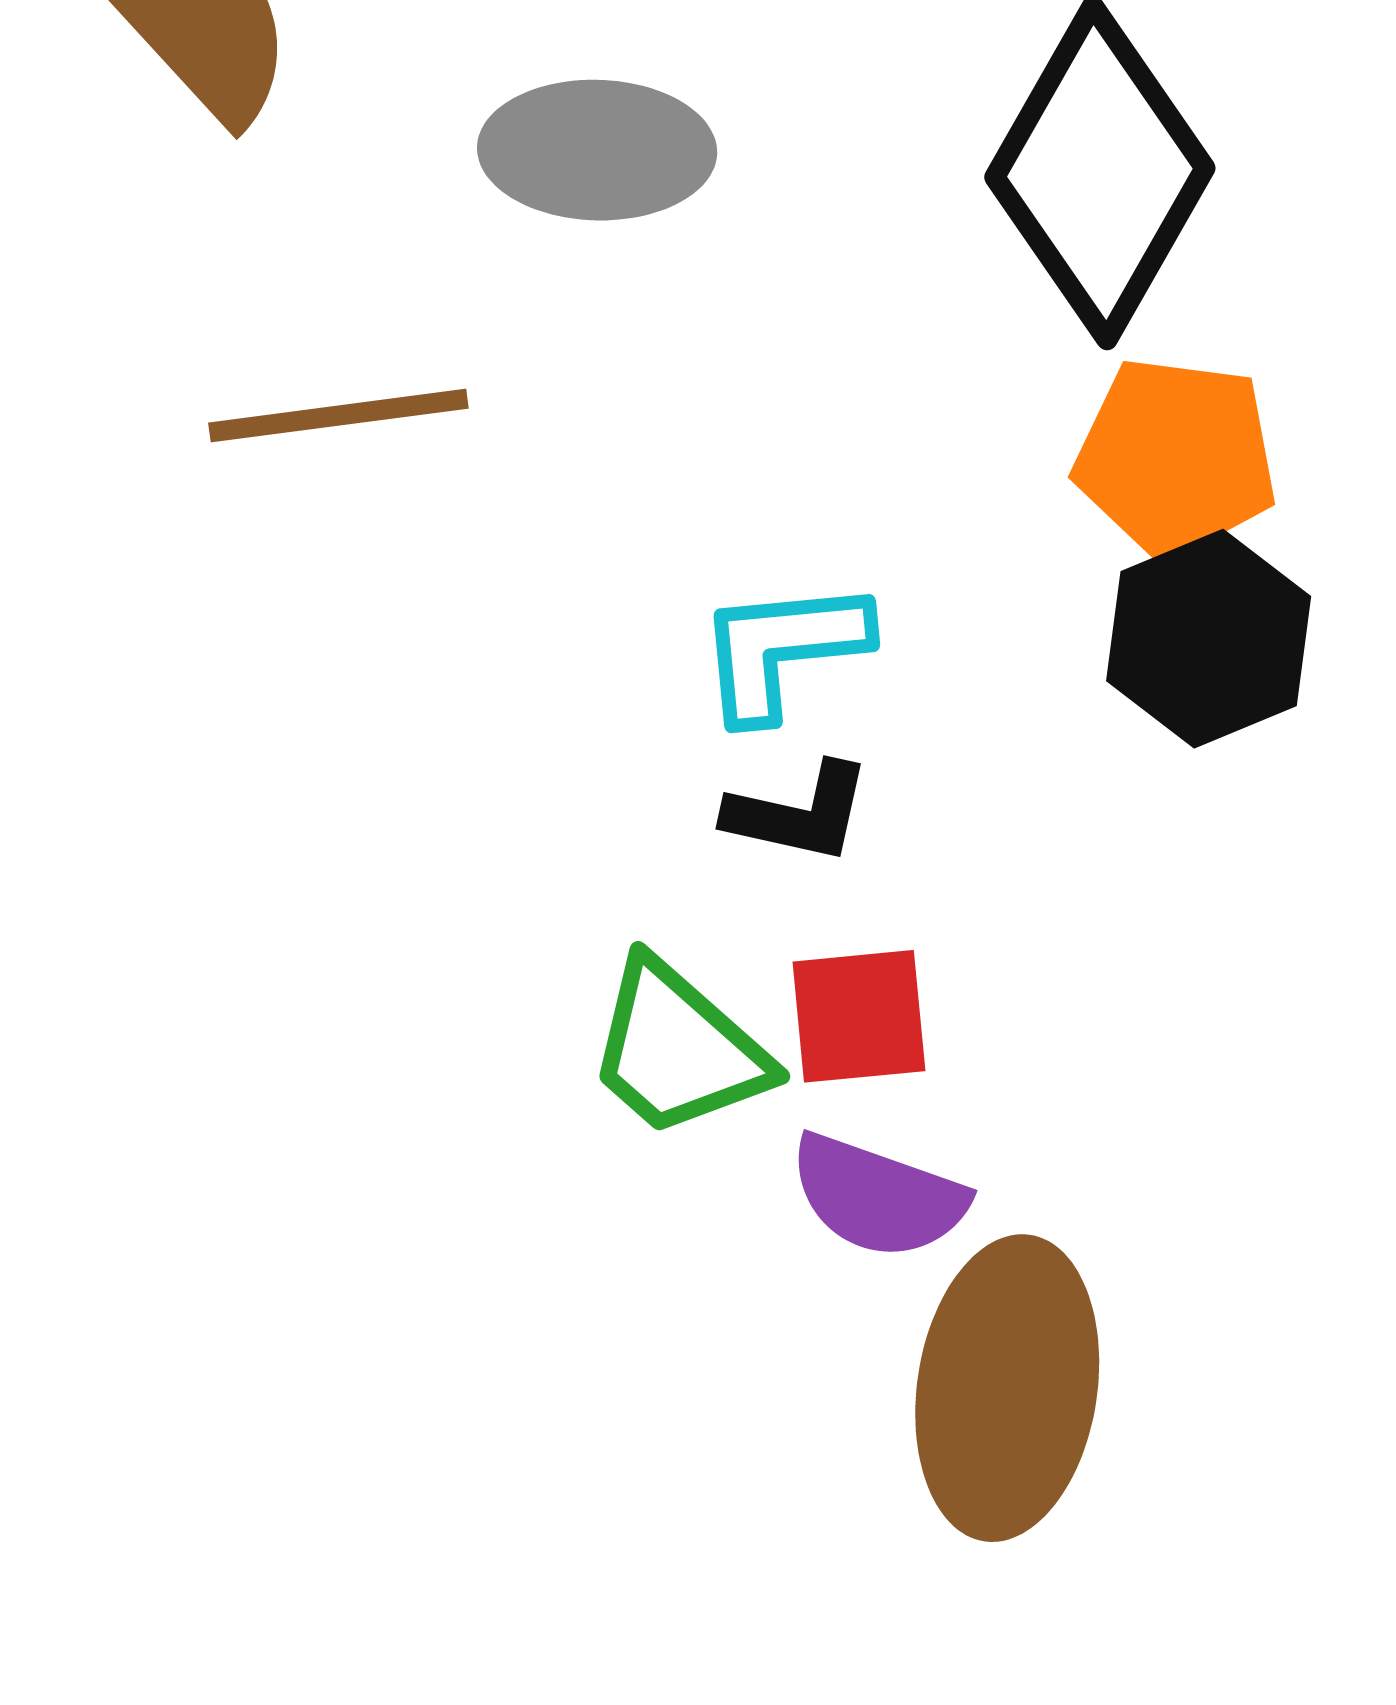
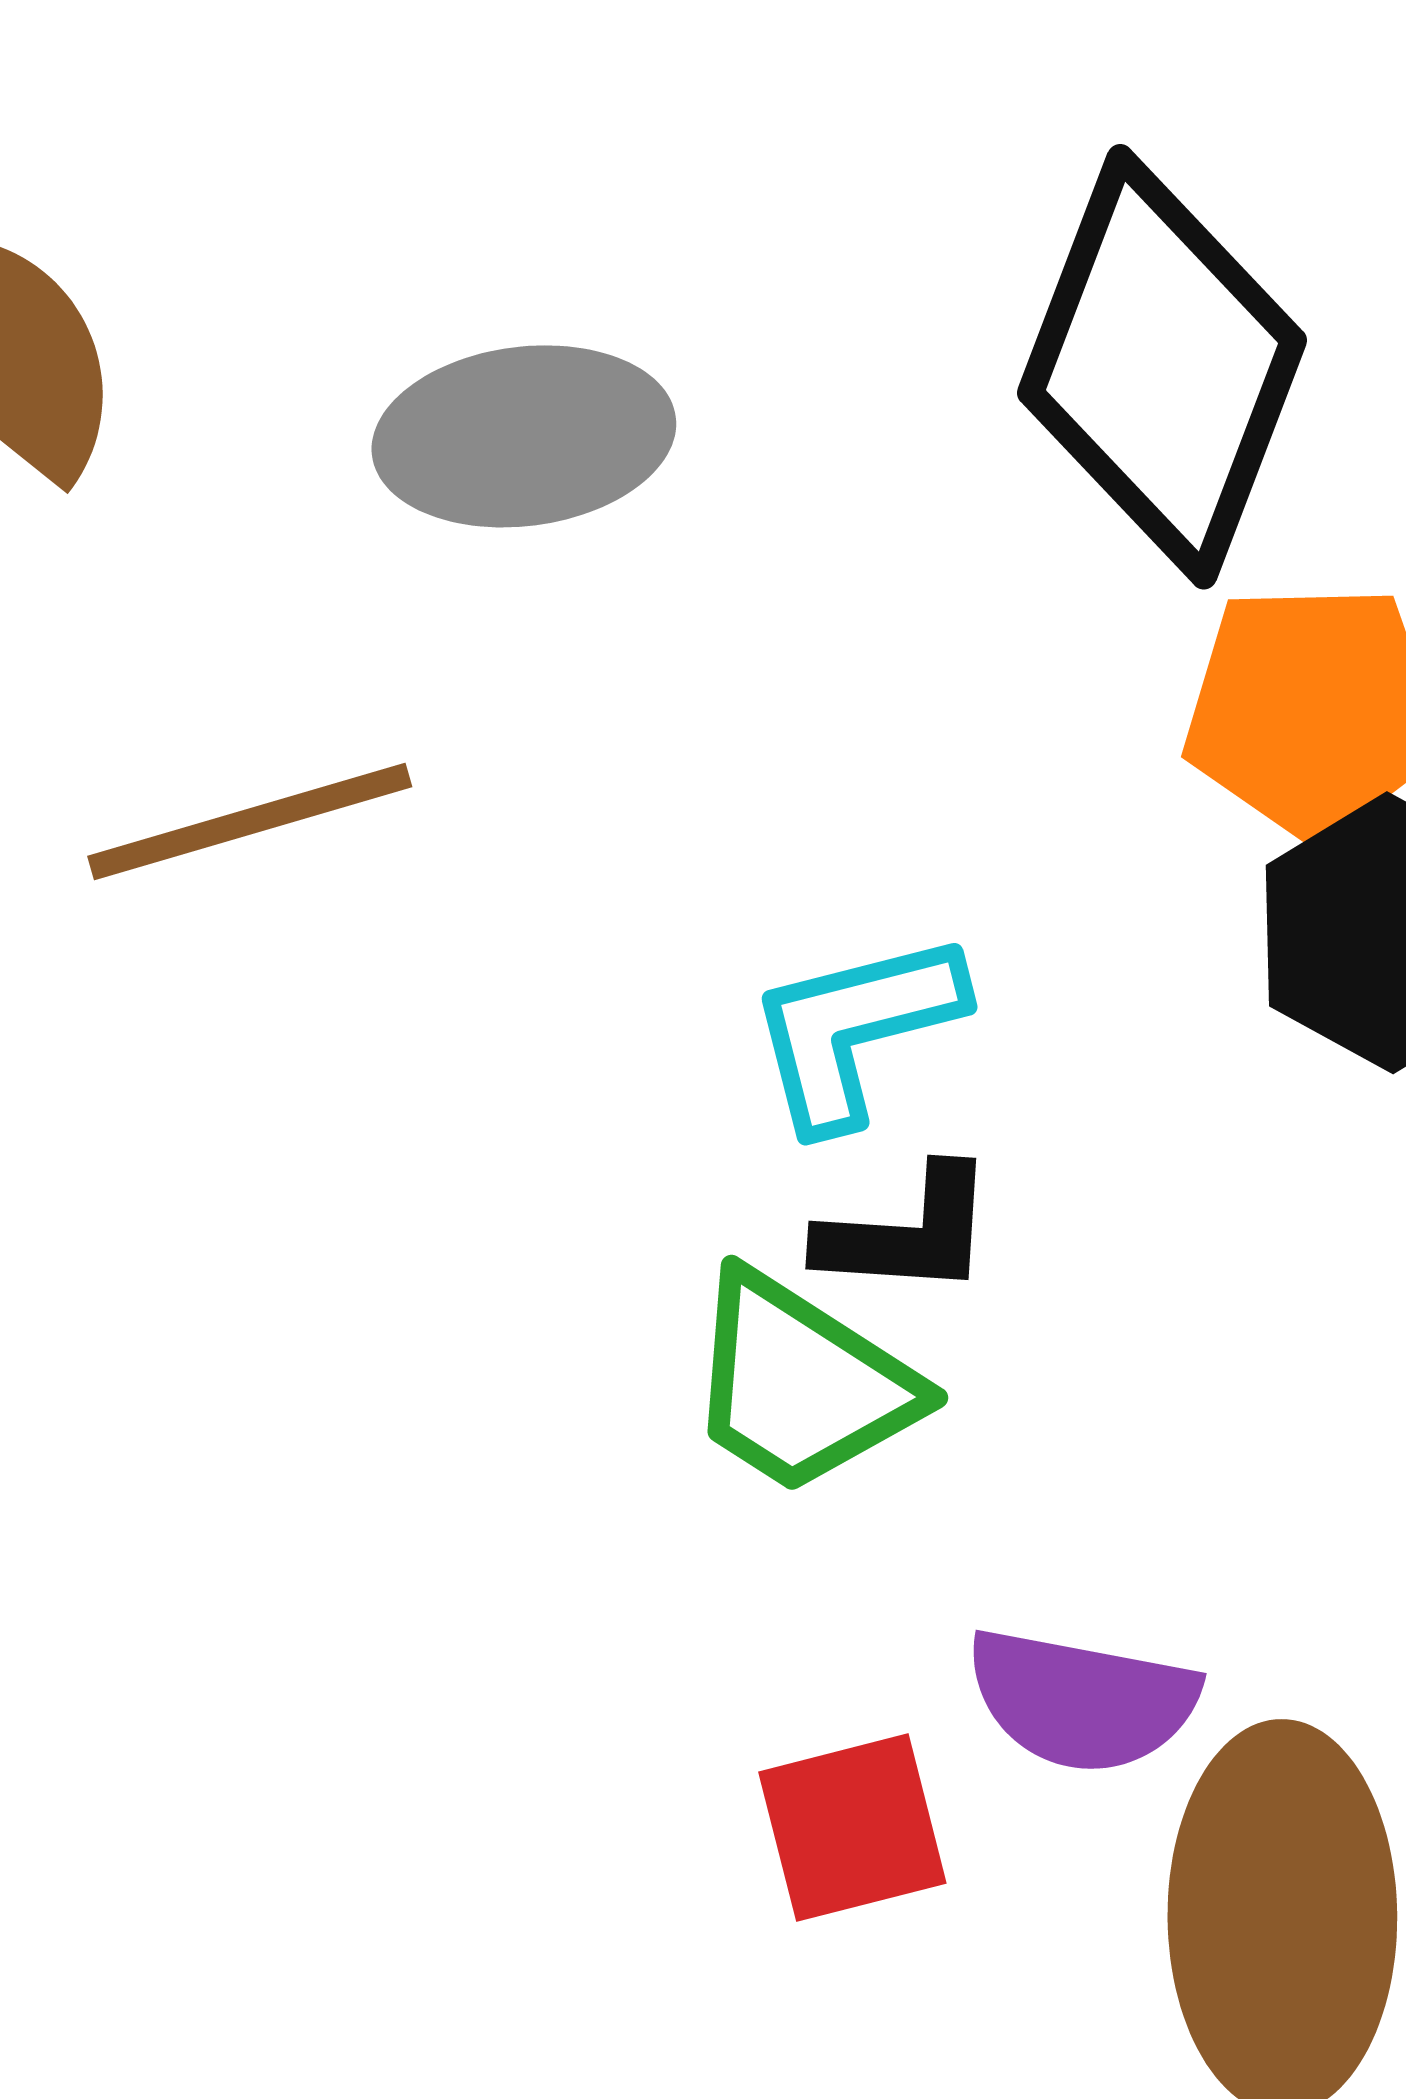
red square: (859, 1016) -> (852, 1828), moved
green trapezoid: (678, 1049) -> (801, 1384), moved

